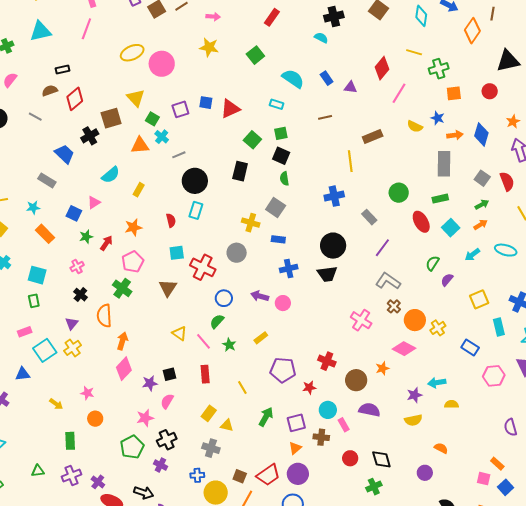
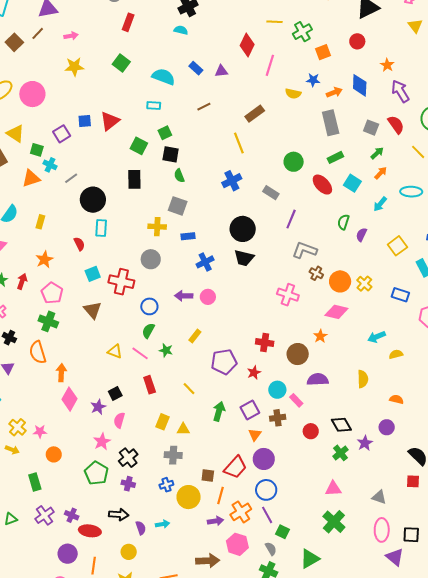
black trapezoid: (327, 274) -> (244, 258), turned 35
yellow cross: (73, 348) -> (17, 427), moved
purple star: (414, 395) -> (365, 443), moved
yellow semicircle: (413, 420) -> (363, 379), turned -66

